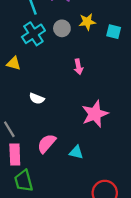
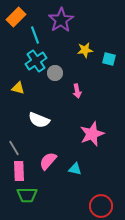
gray circle: (62, 28) -> (55, 73), moved
white semicircle: (37, 99) -> (39, 120), size x1.5
green trapezoid: (24, 181) -> (27, 195), turned -75

